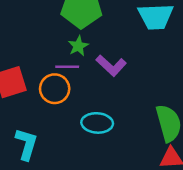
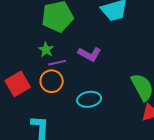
green star: (78, 46) -> (46, 50), moved

